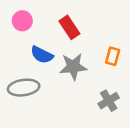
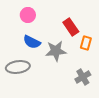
pink circle: (22, 21) -> (28, 15), moved
red rectangle: (69, 27) -> (71, 27), moved

